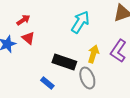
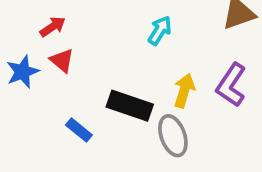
cyan arrow: (80, 22) -> (160, 30), size x0.7
blue rectangle: (47, 83) -> (79, 130), moved

